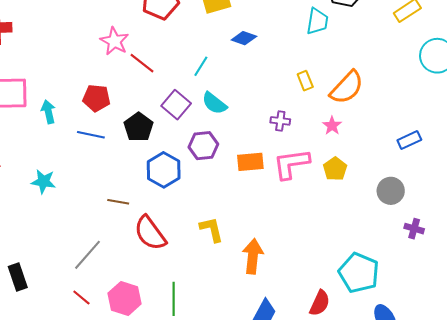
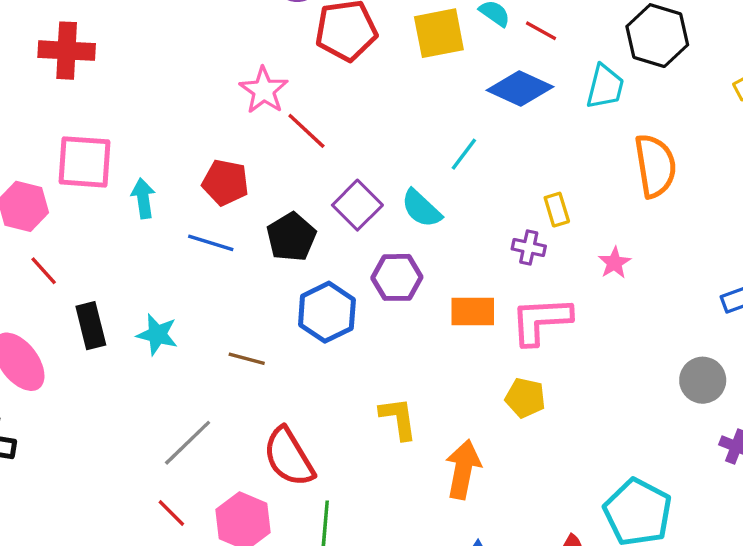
blue diamond: (244, 38) -> (520, 88), moved, size x1.5
cyan line: (201, 66) -> (464, 154), moved
yellow rectangle: (305, 81) -> (557, 210), moved
orange semicircle: (347, 87) -> (655, 166), moved, turned -57
yellow pentagon: (335, 169) -> (525, 398), moved, turned -30
cyan star: (43, 182) -> (157, 334), moved
red semicircle: (150, 233) -> (289, 457), moved
black rectangle: (18, 277) -> (91, 326), moved

